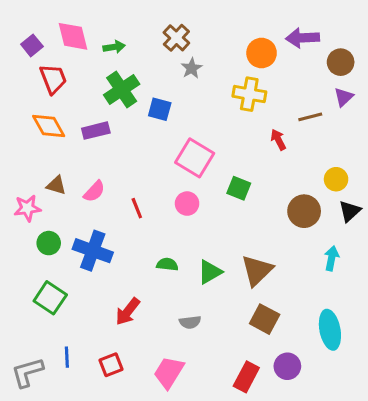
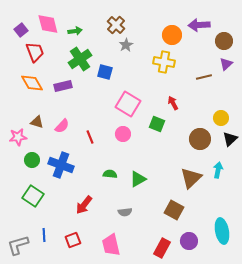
red arrow: (278, 140) -> (173, 103), moved
brown triangle: (257, 270) -> (191, 178), moved
cyan ellipse: (330, 330) -> (222, 231), moved
pink trapezoid: (169, 372) -> (111, 245), turned -45

